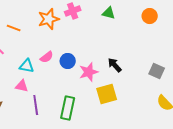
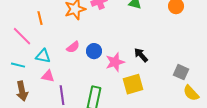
orange line: (14, 28) -> (40, 18), turned 56
cyan triangle: (27, 66) -> (43, 56), moved
gray square: (157, 71) -> (181, 72), moved

